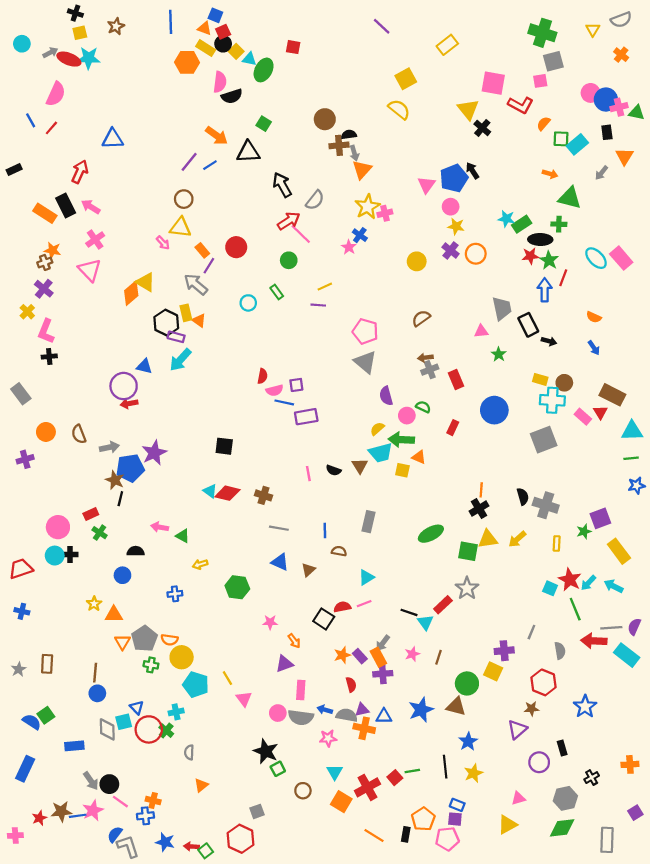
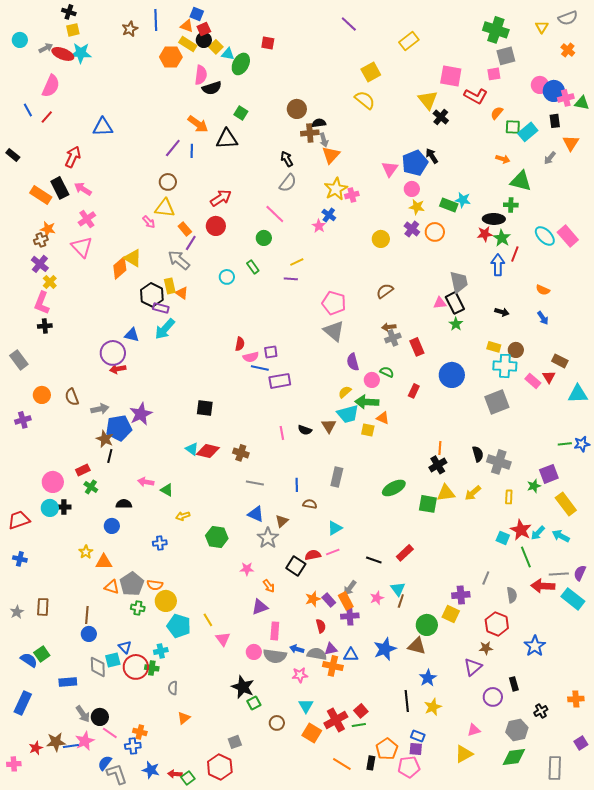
brown star: (116, 26) -> (130, 29), moved
blue line: (210, 165) -> (192, 151), turned -56
black rectangle: (14, 170) -> (13, 155), turned 64
black arrow: (282, 185) -> (287, 159), moved, size x0.7
red arrow: (289, 221) -> (221, 198), moved
green rectangle: (522, 224) -> (449, 205), moved, turned 54
yellow cross: (27, 312) -> (50, 282), moved
black rectangle: (528, 325) -> (455, 303), moved
brown rectangle: (612, 395) -> (560, 361), size x0.7
green line: (631, 458) -> (565, 444), moved
gray star: (467, 588) -> (268, 538), moved
cyan triangle: (425, 622) -> (398, 589), moved
orange triangle: (122, 642) -> (112, 587), turned -42
green cross: (166, 731) -> (152, 668), turned -32
green line: (412, 771) -> (359, 725), moved

